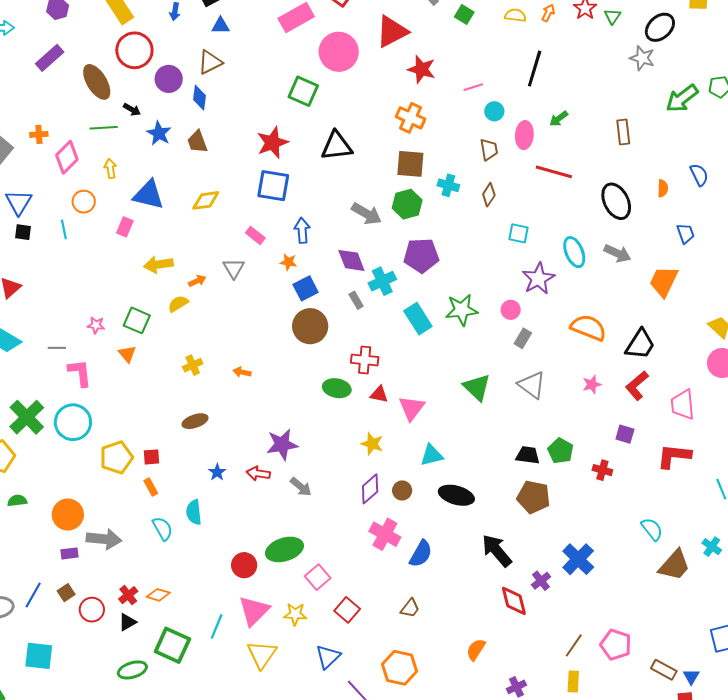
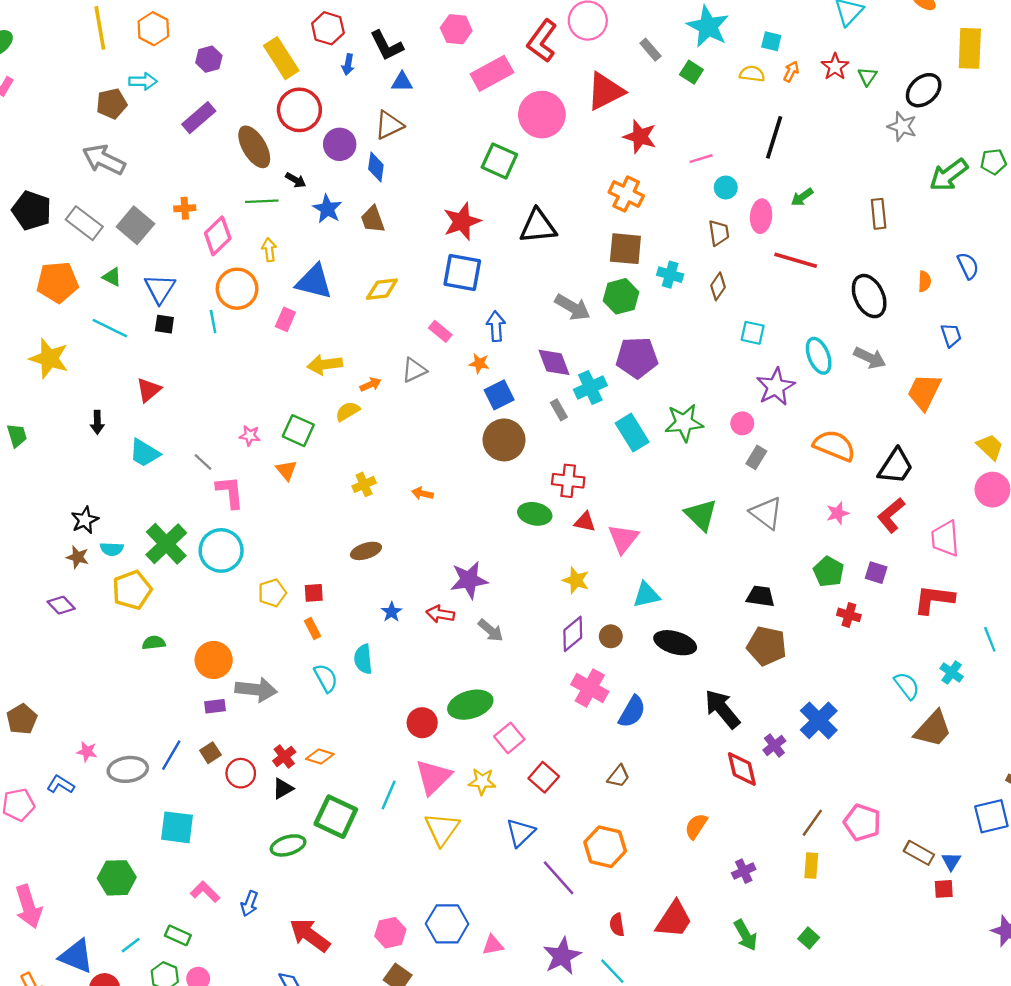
orange circle: (84, 202) -> (237, 289), size x1.5
gray triangle: (234, 268) -> (414, 370), turned 35
gray line: (57, 348) -> (203, 462), turned 42
green pentagon: (561, 451) -> (829, 572), moved
yellow pentagon: (116, 457) -> (272, 593), size x0.7
cyan cross: (712, 547) -> (952, 673), moved

